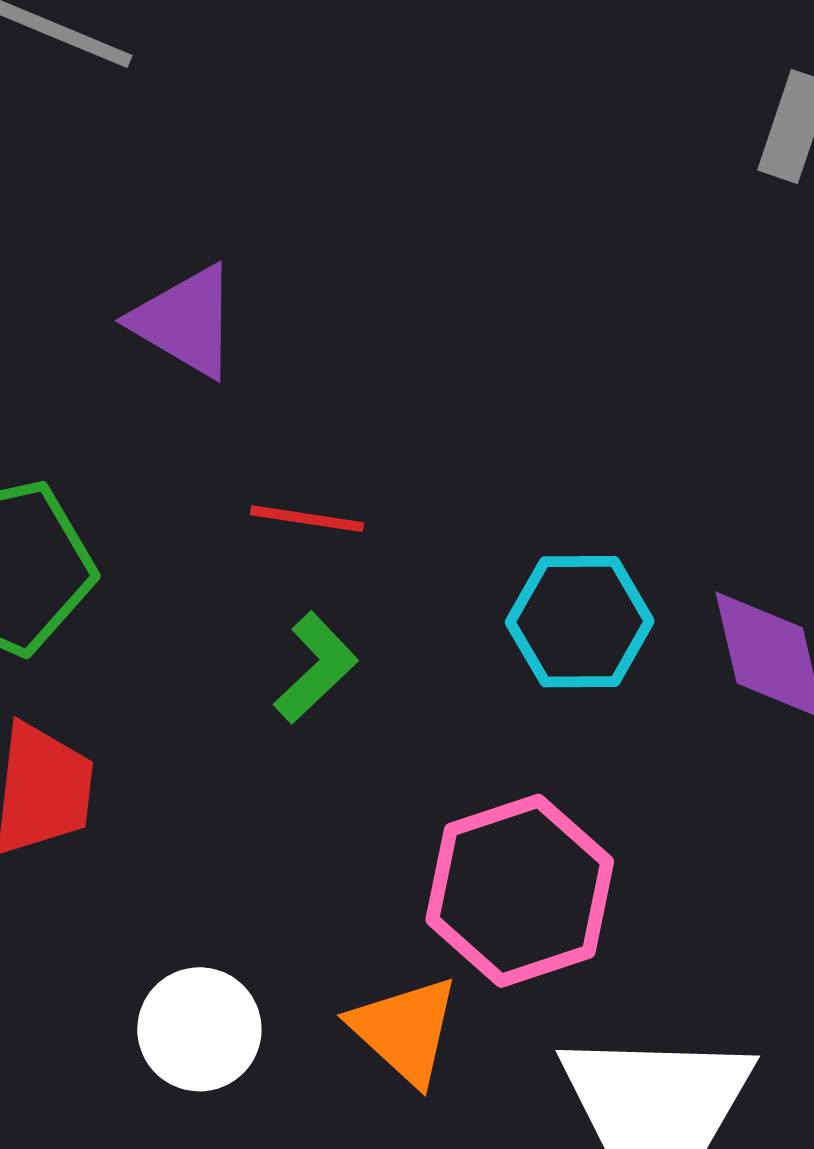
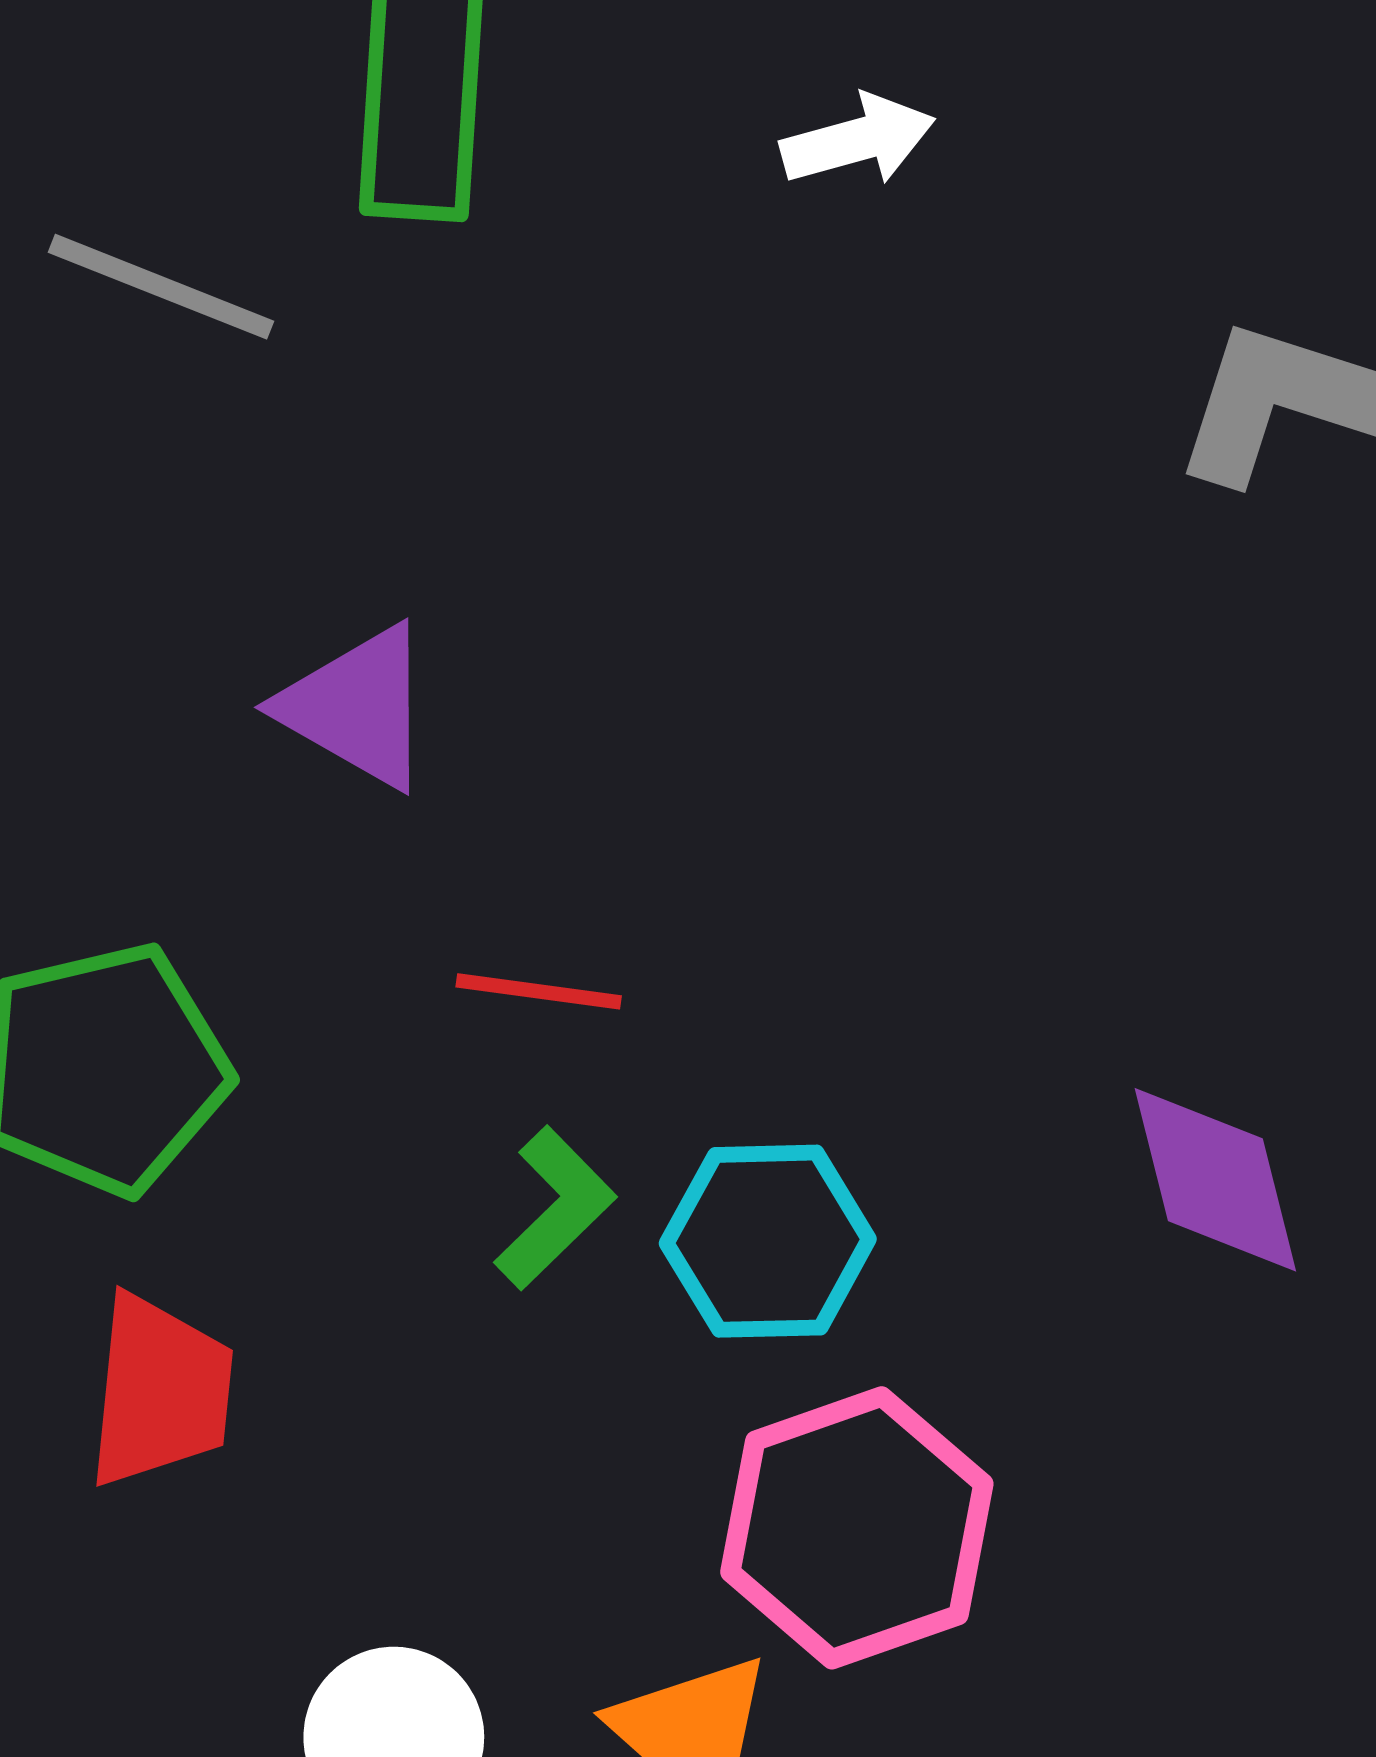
cyan hexagon: (580, 622) -> (768, 1241), moved

